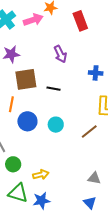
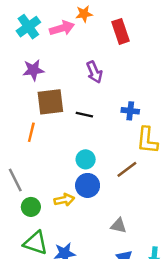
blue cross: (96, 73) -> (130, 111), moved
blue circle: (27, 121) -> (88, 185), moved
yellow arrow: (41, 175) -> (64, 200), moved
gray triangle: (94, 178) -> (119, 226), moved

